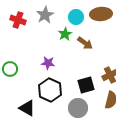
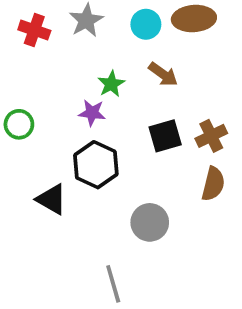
green star: (65, 34) -> (111, 84), moved
black square: (86, 85) -> (165, 136), moved
gray circle: (78, 108) -> (150, 222), moved

